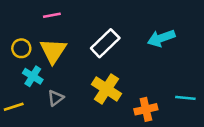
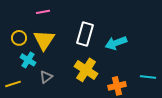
cyan arrow: (161, 38) -> (116, 43), moved
white rectangle: (105, 43) -> (85, 34), turned -30

